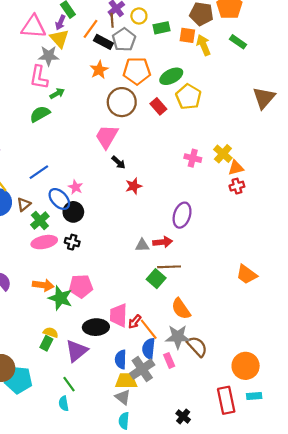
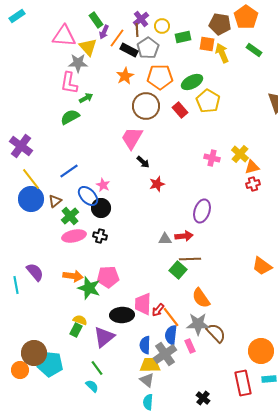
purple arrow: (60, 22) -> (104, 32), moved
cyan semicircle: (64, 404) -> (92, 386), turned 144

